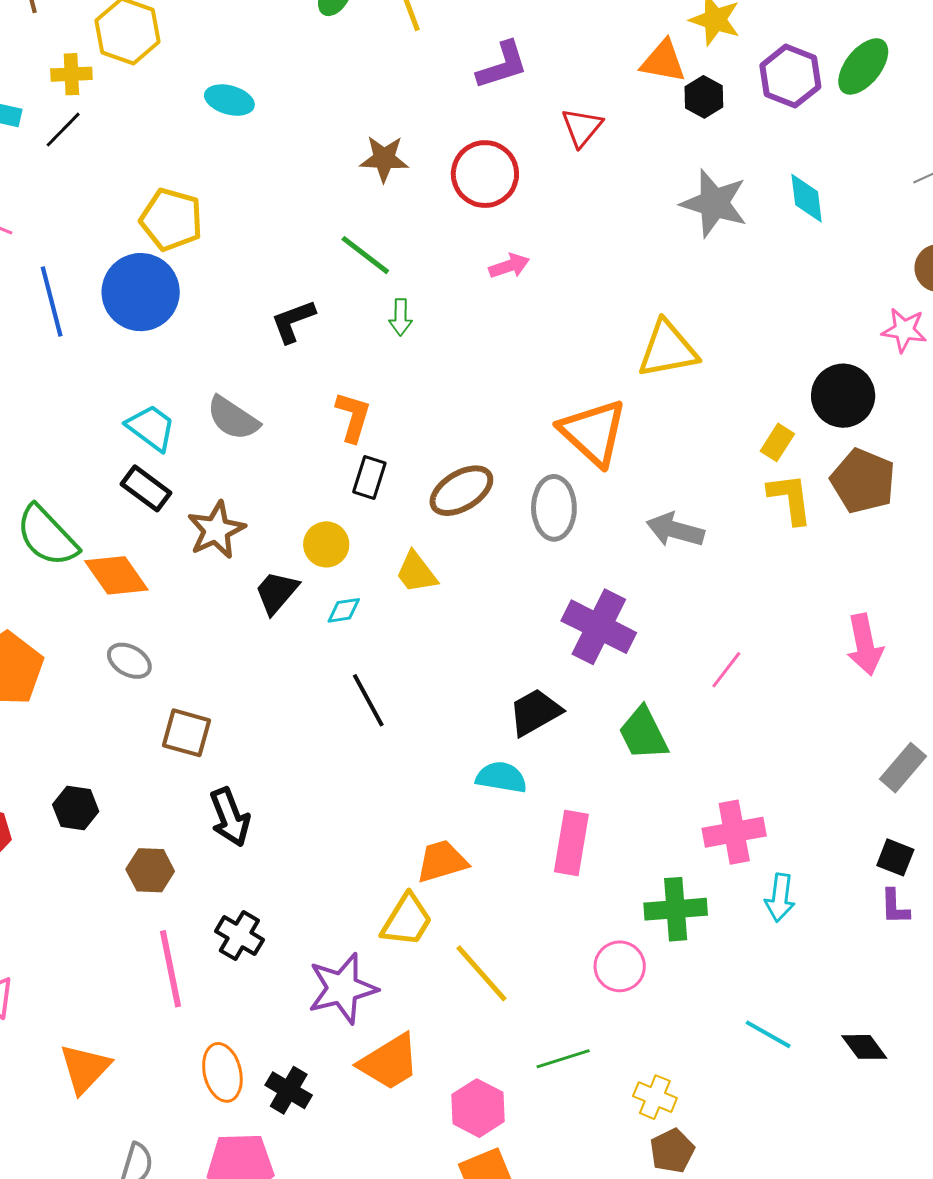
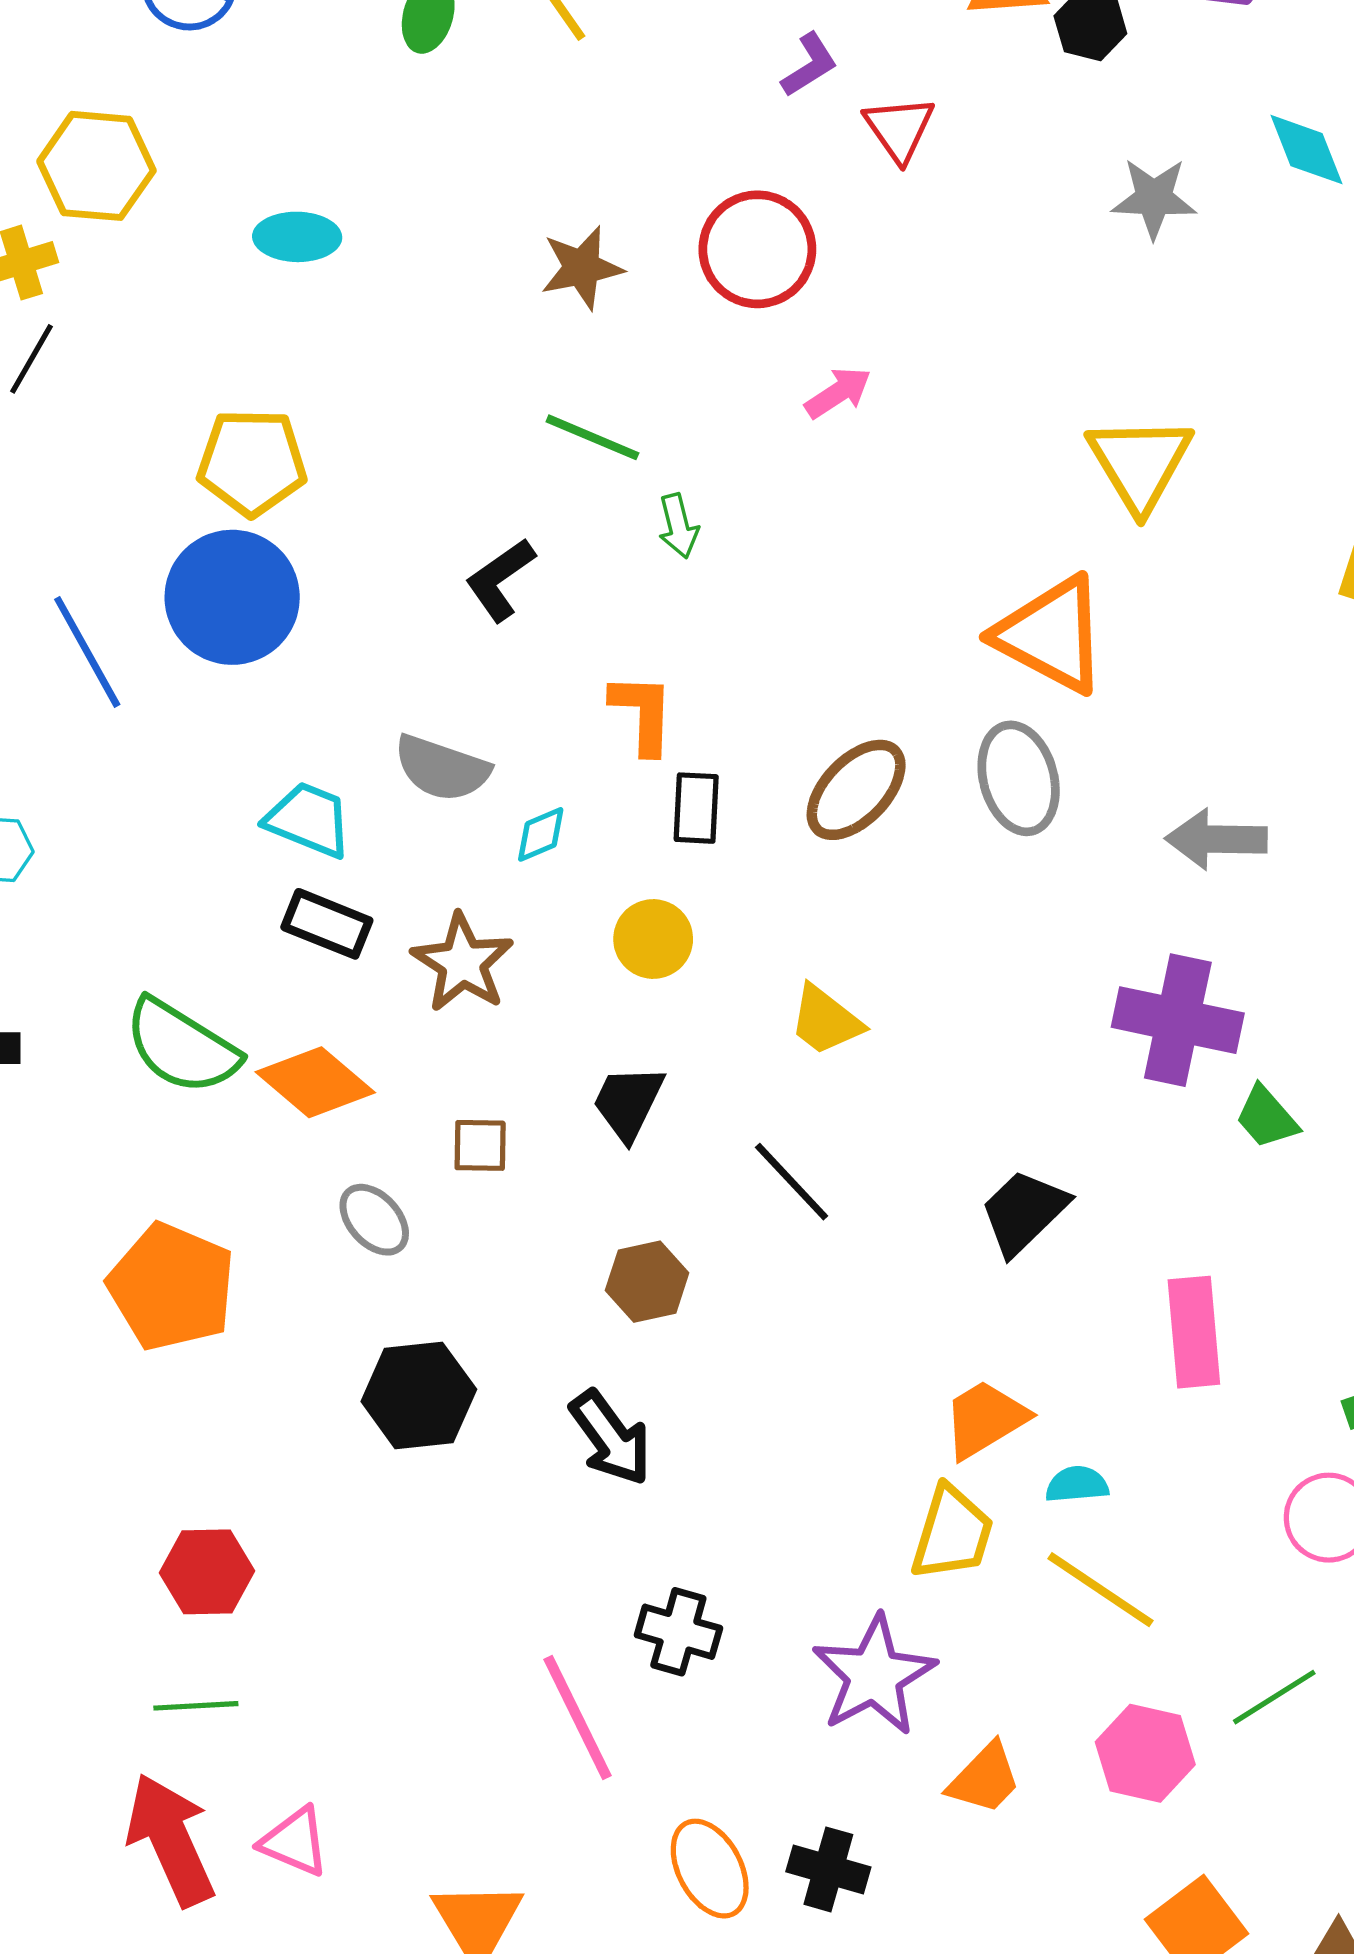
purple L-shape: (502, 65) -> (809, 65), moved, size x0.7
gray star: (714, 203) -> (1154, 198), size x0.7
yellow triangle: (668, 349) -> (1140, 463), turned -36
gray arrow: (675, 530) -> (1216, 839), moved
yellow trapezoid: (416, 572) -> (826, 1020), moved
black trapezoid: (277, 592) -> (628, 1103), moved
cyan diamond: (344, 610) -> (541, 834), moved
purple cross: (599, 627) -> (1178, 1020), moved
gray ellipse: (129, 661) -> (374, 1220), turned 33
black trapezoid: (535, 712) -> (1024, 1212), moved
brown square: (186, 733) -> (480, 1145), moved, size x0.7
green trapezoid: (643, 733) -> (1267, 1117), size x0.7
cyan semicircle: (501, 777) -> (1077, 1484), moved, size x0.7
black hexagon: (76, 808) -> (419, 1395), moved, size x1.4
brown hexagon: (150, 870) -> (647, 1282), moved
orange trapezoid: (389, 1062) -> (984, 1778), size x0.7
pink hexagon: (478, 1108) -> (1145, 1753), moved

